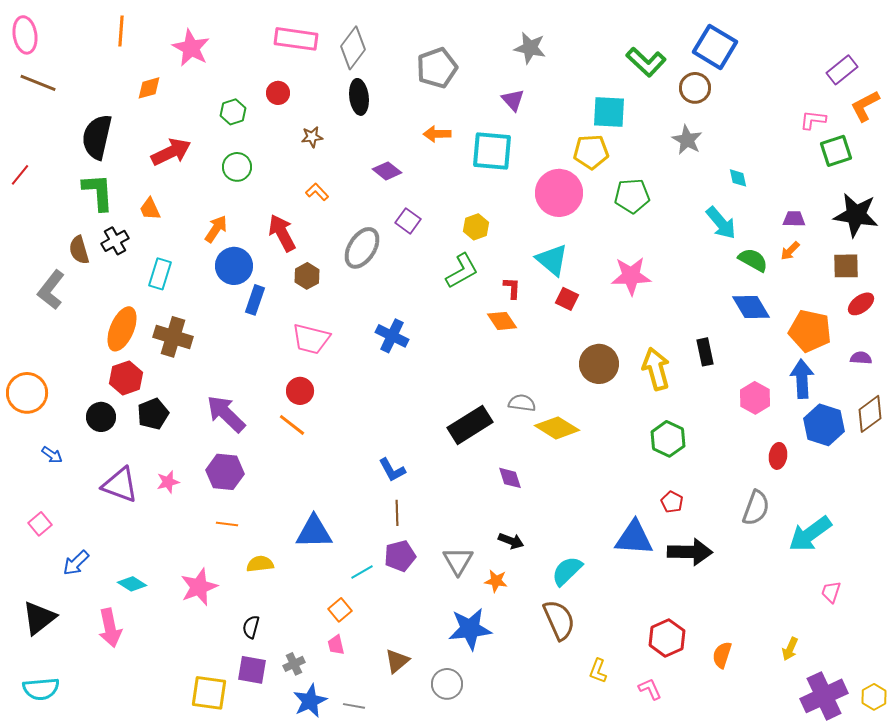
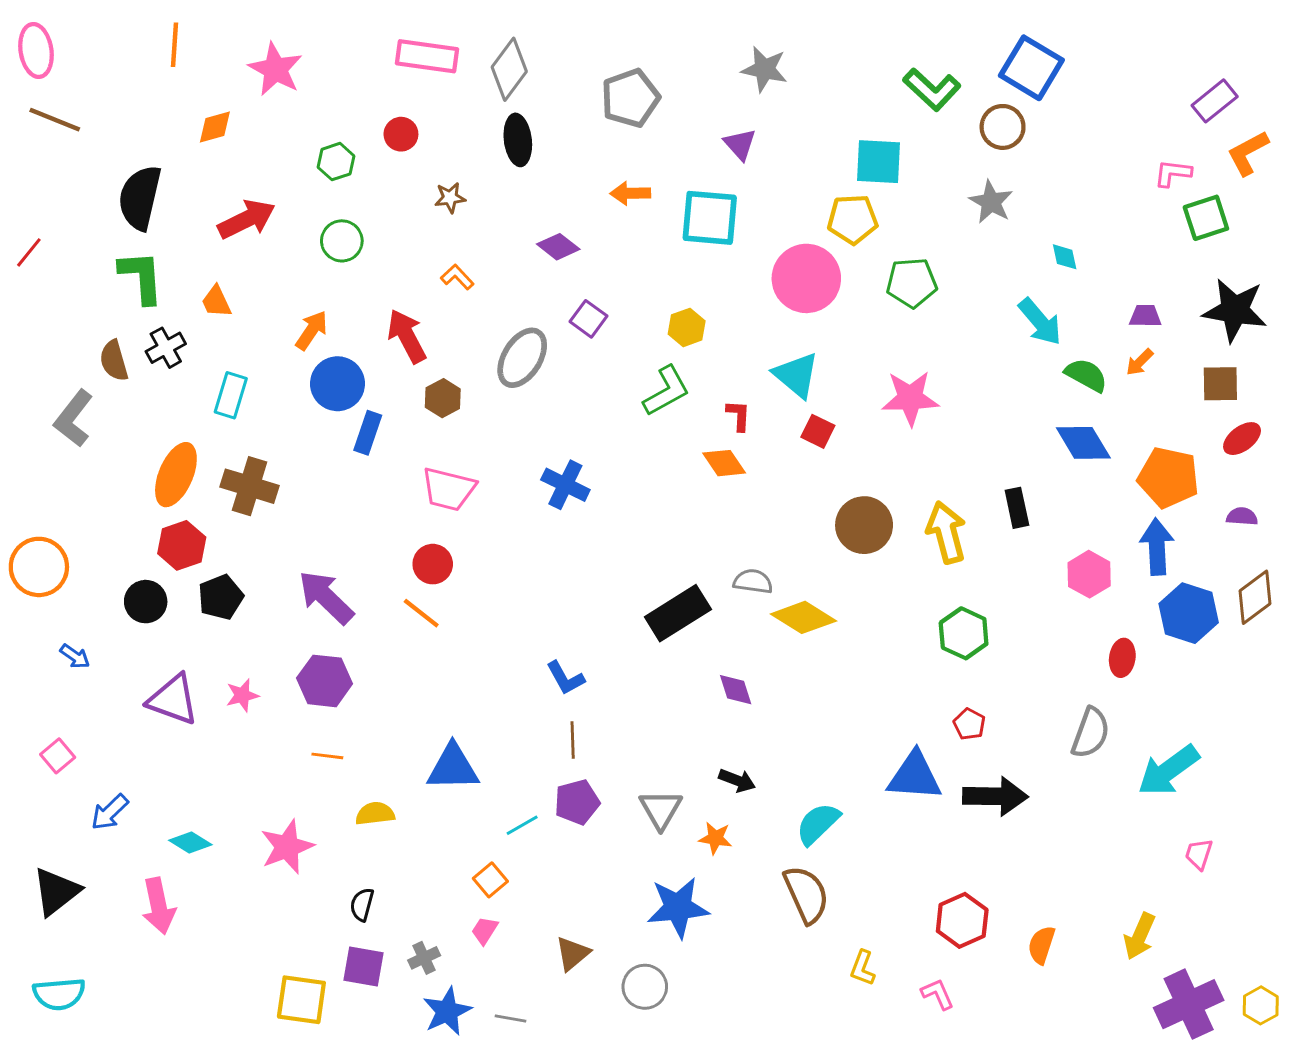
pink trapezoid: (336, 645) -> (485, 930), turned 45
yellow arrow: (790, 649) -> (1140, 936), size x1.4

